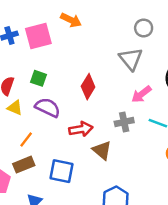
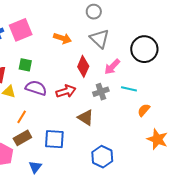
orange arrow: (71, 20) -> (62, 38), moved
gray circle: (144, 28) -> (94, 12), moved
red diamond: (88, 87) -> (83, 66), moved
red arrow: (81, 129) -> (66, 91), moved

